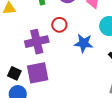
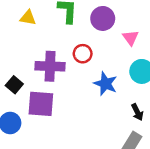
black square: (14, 73) -> (14, 85), moved

